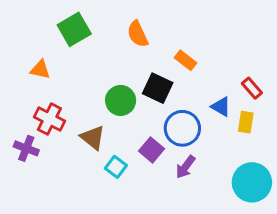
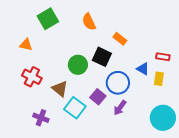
red rectangle: (252, 88) -> (163, 57), turned -40
purple cross: (26, 148) -> (41, 118), moved
cyan square: (116, 167) -> (75, 108), size x1.5

